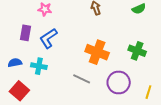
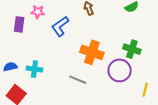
purple rectangle: (25, 33) -> (19, 24), moved
blue L-shape: (48, 38) -> (60, 26), moved
purple circle: (119, 82) -> (120, 70), moved

